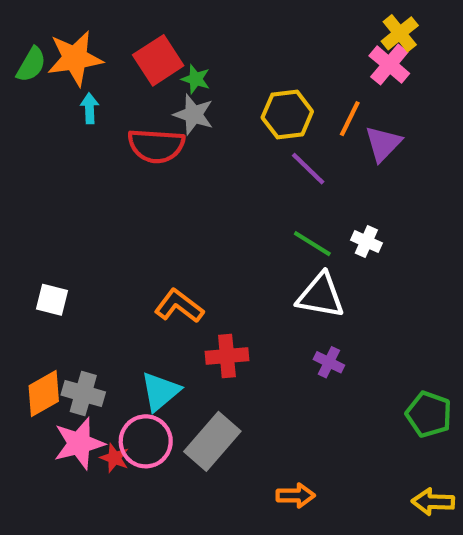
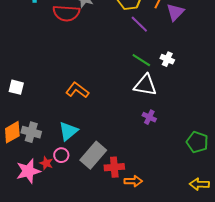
red cross: (227, 356) -> (114, 167), moved
pink circle: (146, 441) -> (61, 155), size x0.6
pink star: (79, 443) -> (28, 171), moved

